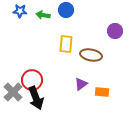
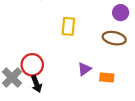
brown ellipse: (91, 55) -> (114, 38), moved
black arrow: (36, 98) -> (36, 84), size x0.7

